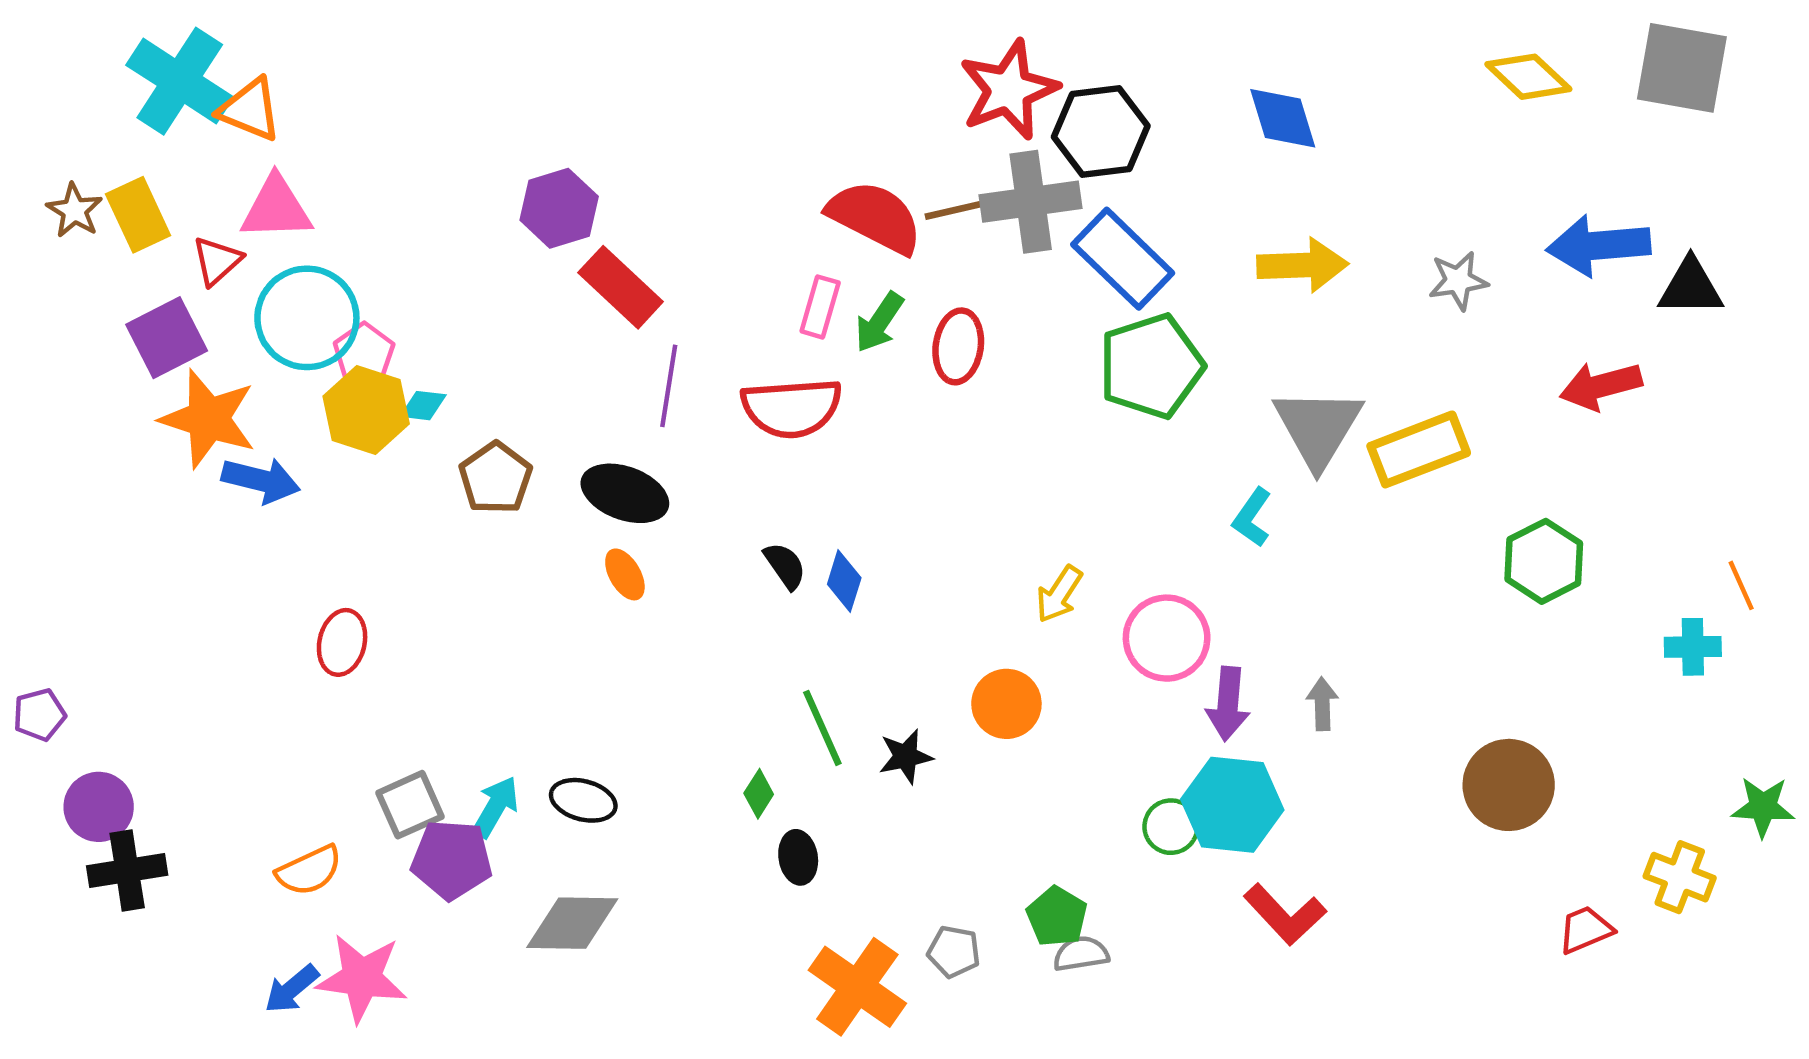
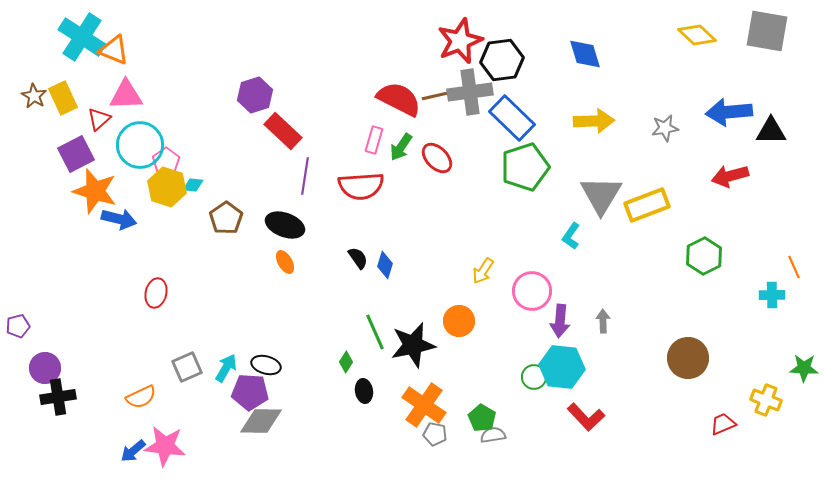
red ellipse: (958, 346) -> (437, 158), turned -52
black star: (906, 756) -> (413, 345), size x1.8
purple pentagon: (452, 860) -> (250, 392), moved
orange cross: (857, 987) -> (424, 405), moved

